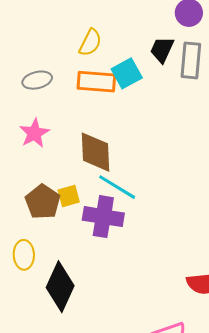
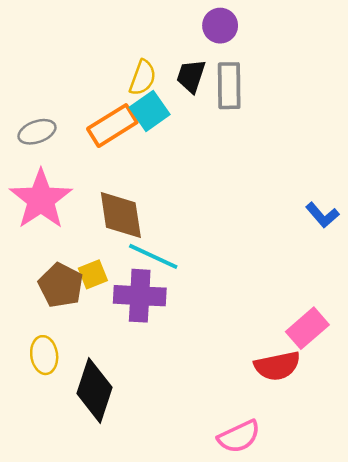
yellow semicircle: (90, 43) -> (143, 78), moved
orange rectangle: (96, 82) -> (112, 126), turned -30
pink star: (34, 133) -> (41, 199), size x1.6

